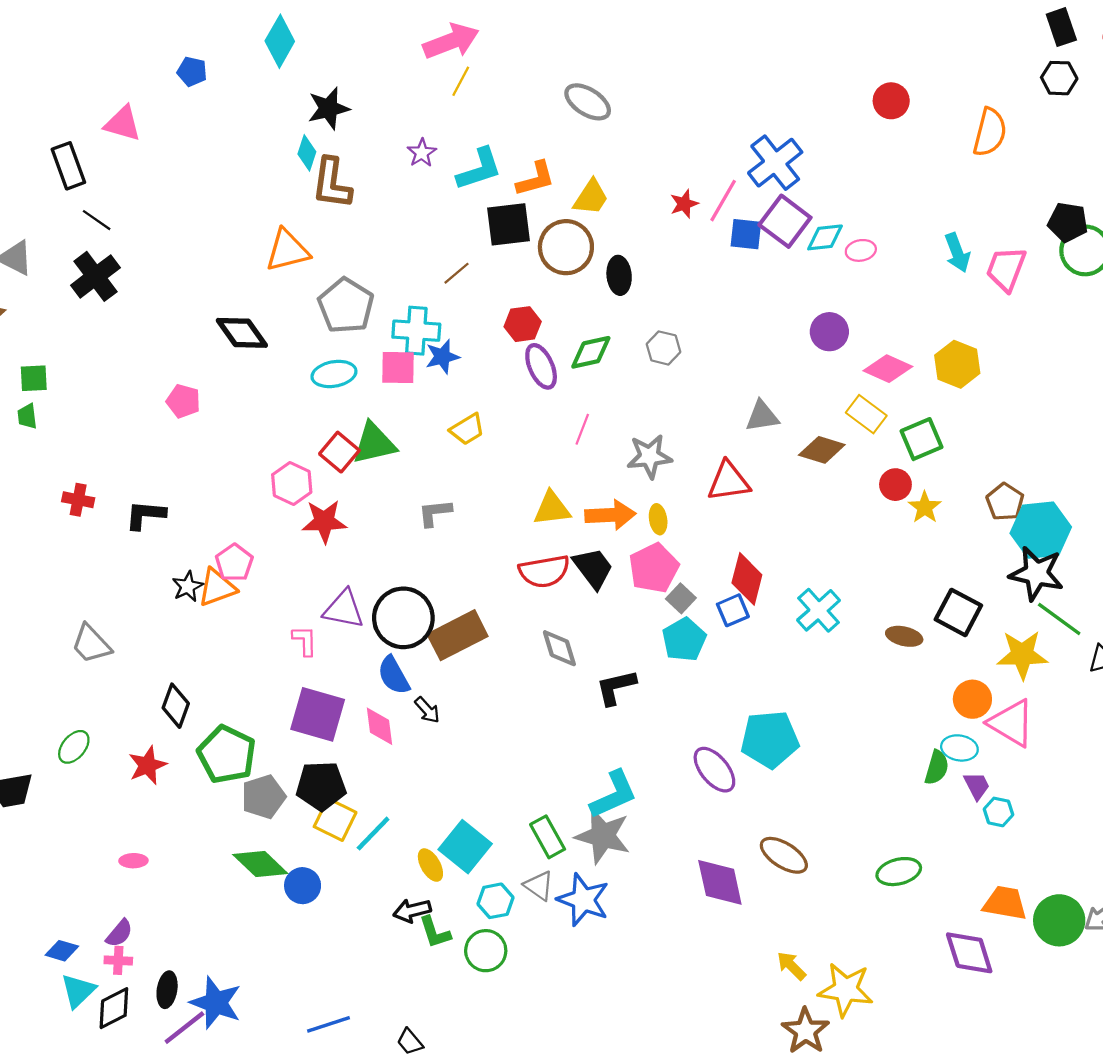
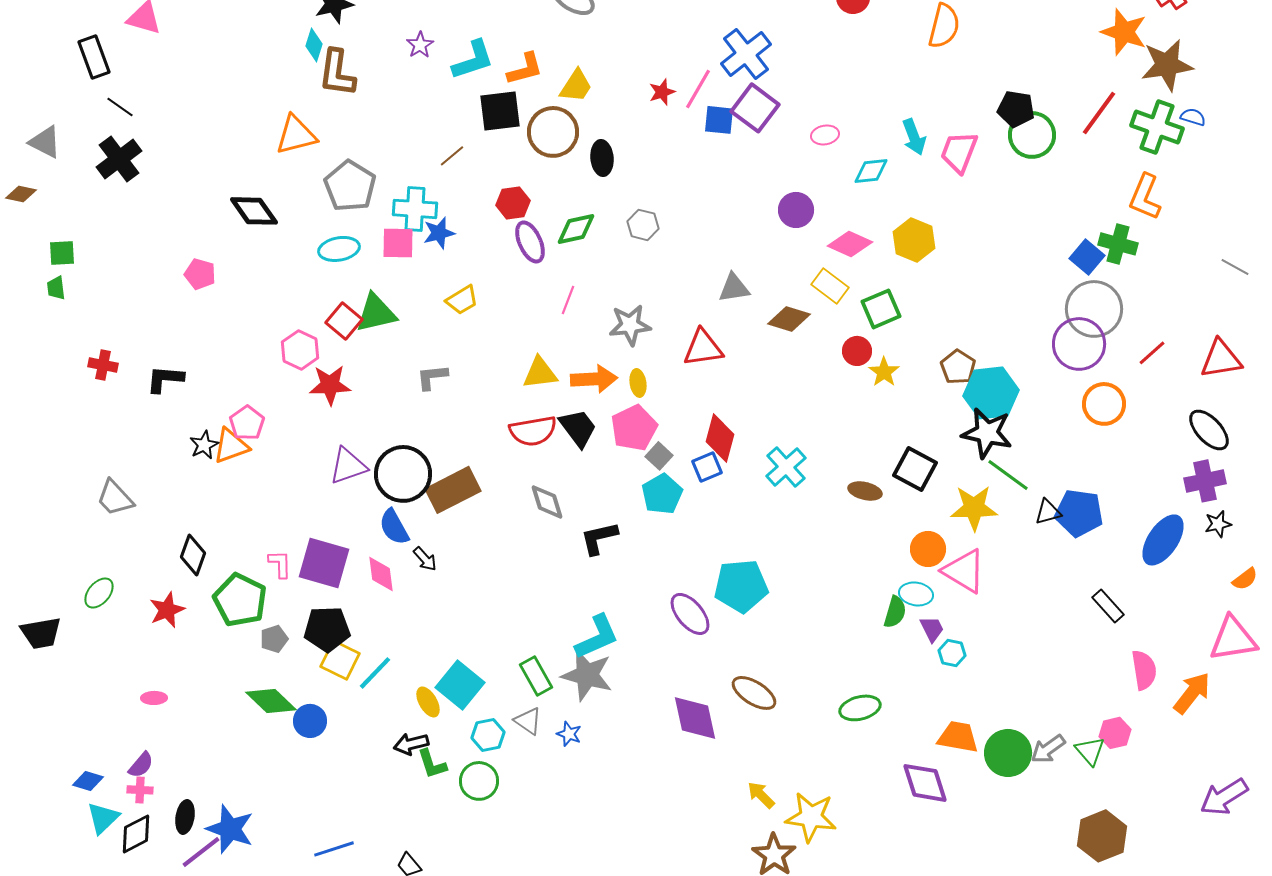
cyan diamond: (825, 237) -> (871, 171), moved
purple triangle: (344, 609) -> (348, 466), turned -30
pink L-shape: (305, 641) -> (280, 564), moved
gray pentagon: (264, 797) -> (274, 639), size x0.7
blue star: (583, 900) -> (569, 734), size x0.5

